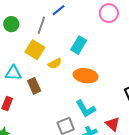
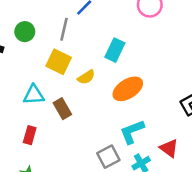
orange ellipse: (86, 76) -> (128, 89), turned -35
cyan L-shape: (86, 109) -> (132, 132), turned 105

